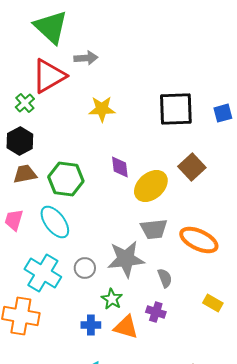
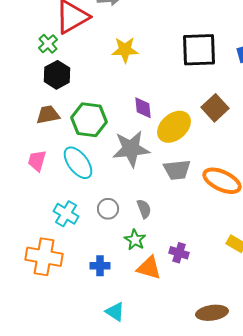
black hexagon: (20, 141) -> (57, 75), moved
gray star: (126, 259) -> (131, 149), moved
cyan cross: (43, 273) -> (66, 214), size x0.7
gray semicircle: (165, 278) -> (144, 209), moved
blue cross: (91, 325) -> (100, 266), moved

